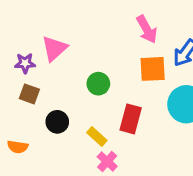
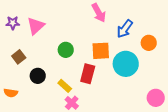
purple star: (25, 63) -> (13, 23), moved
orange square: (153, 69) -> (101, 51), moved
brown square: (29, 94) -> (19, 57), turned 32

